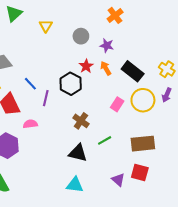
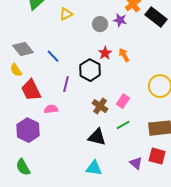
yellow triangle: (46, 26) -> (66, 14), turned 32
purple star: (107, 45) -> (120, 20), moved
black rectangle: (133, 71) -> (156, 17), moved
blue line: (30, 84) -> (53, 56), moved
pink rectangle: (117, 104) -> (123, 101), moved

